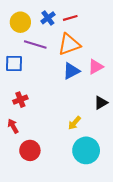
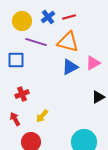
orange triangle: (69, 44) -> (68, 42), turned 35
yellow arrow: (74, 123) -> (42, 116), moved

